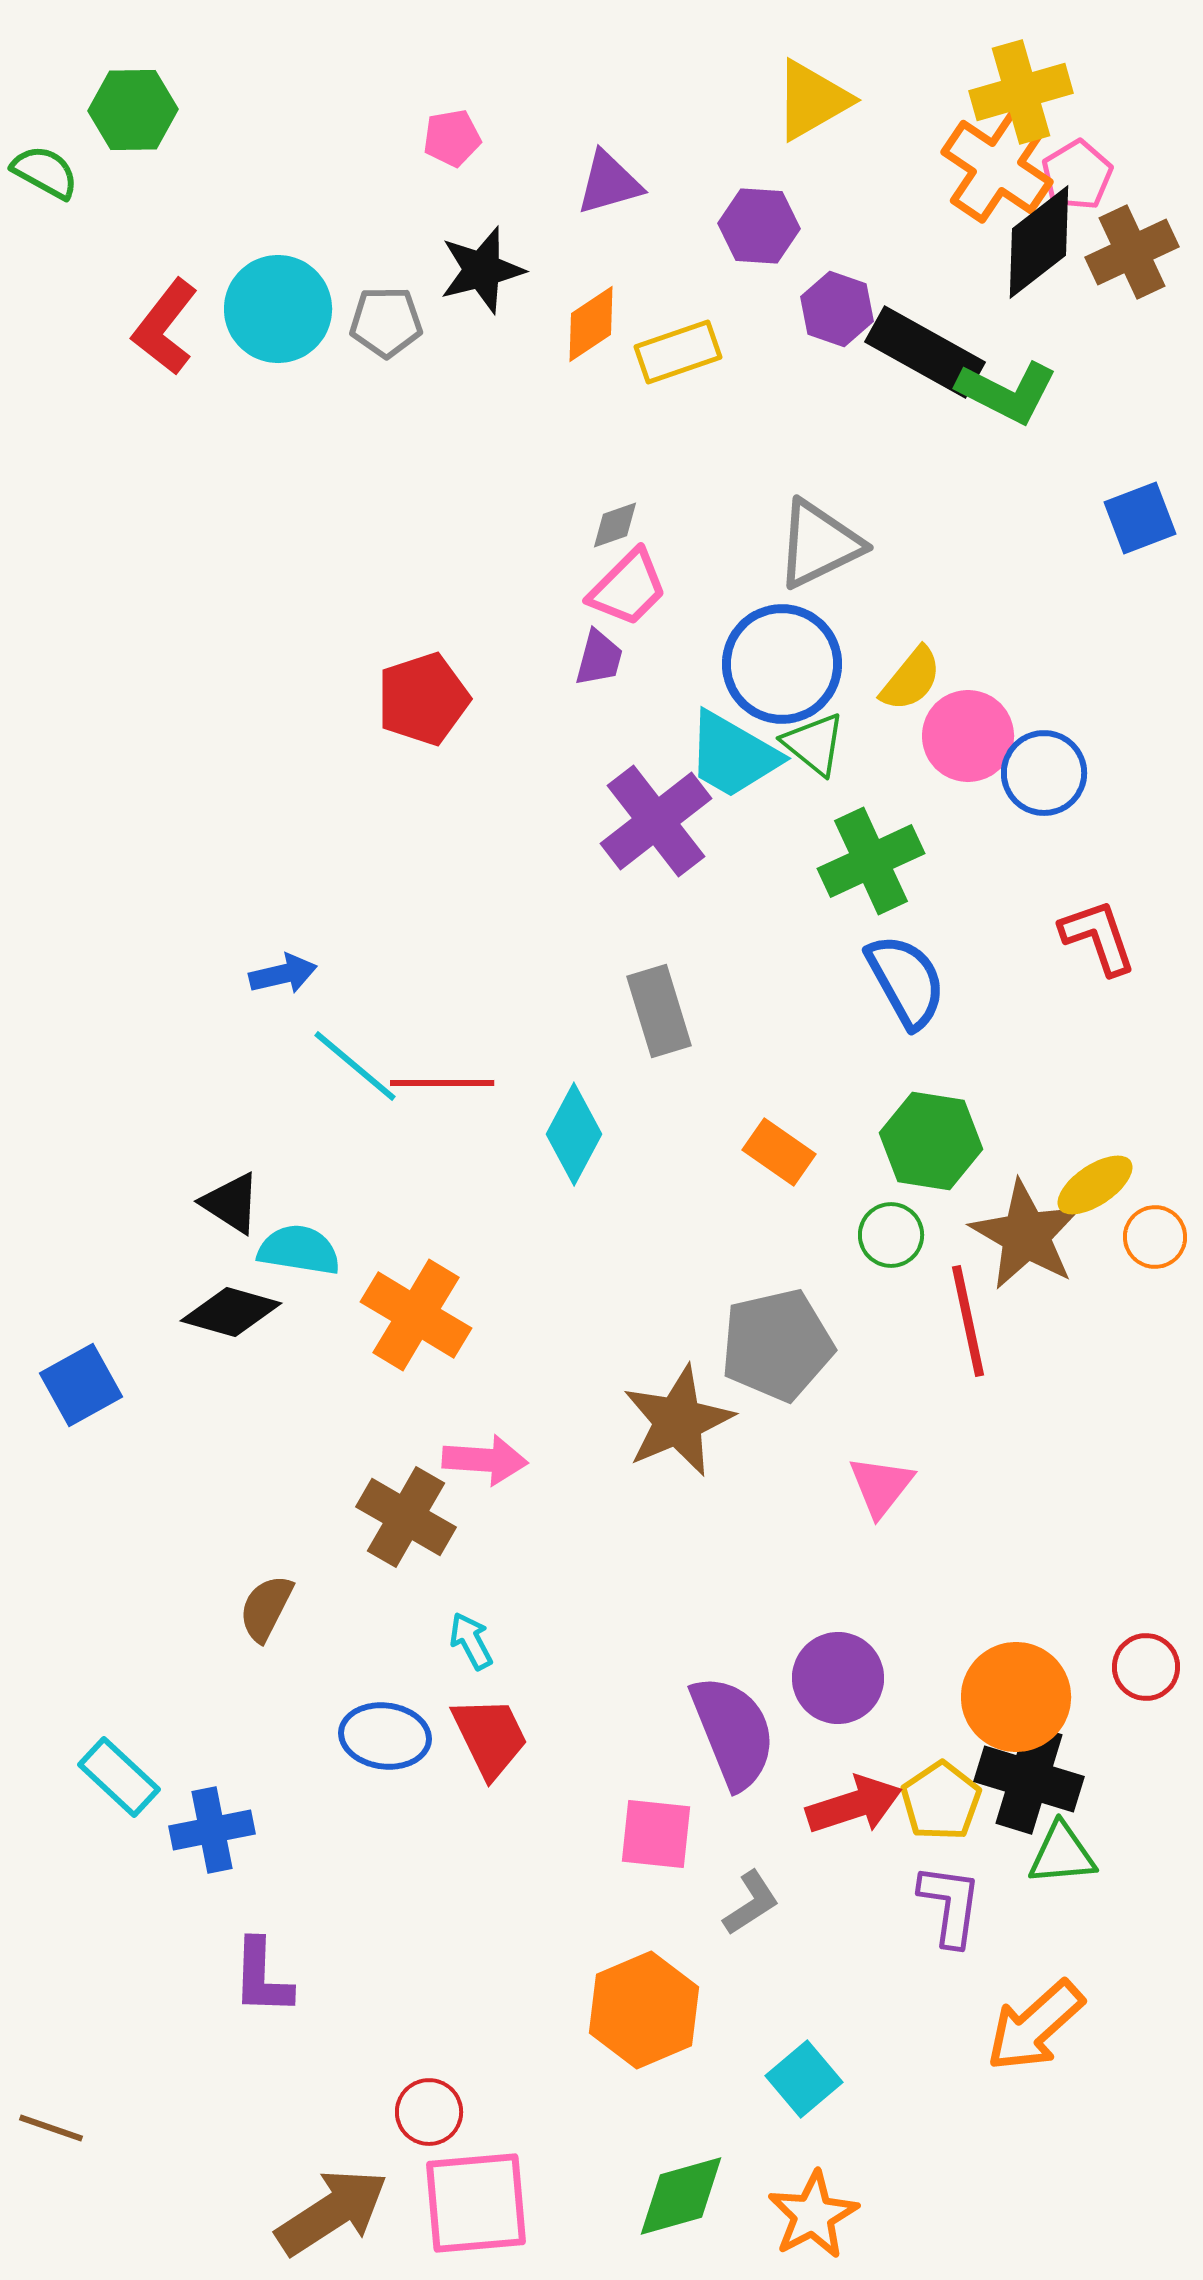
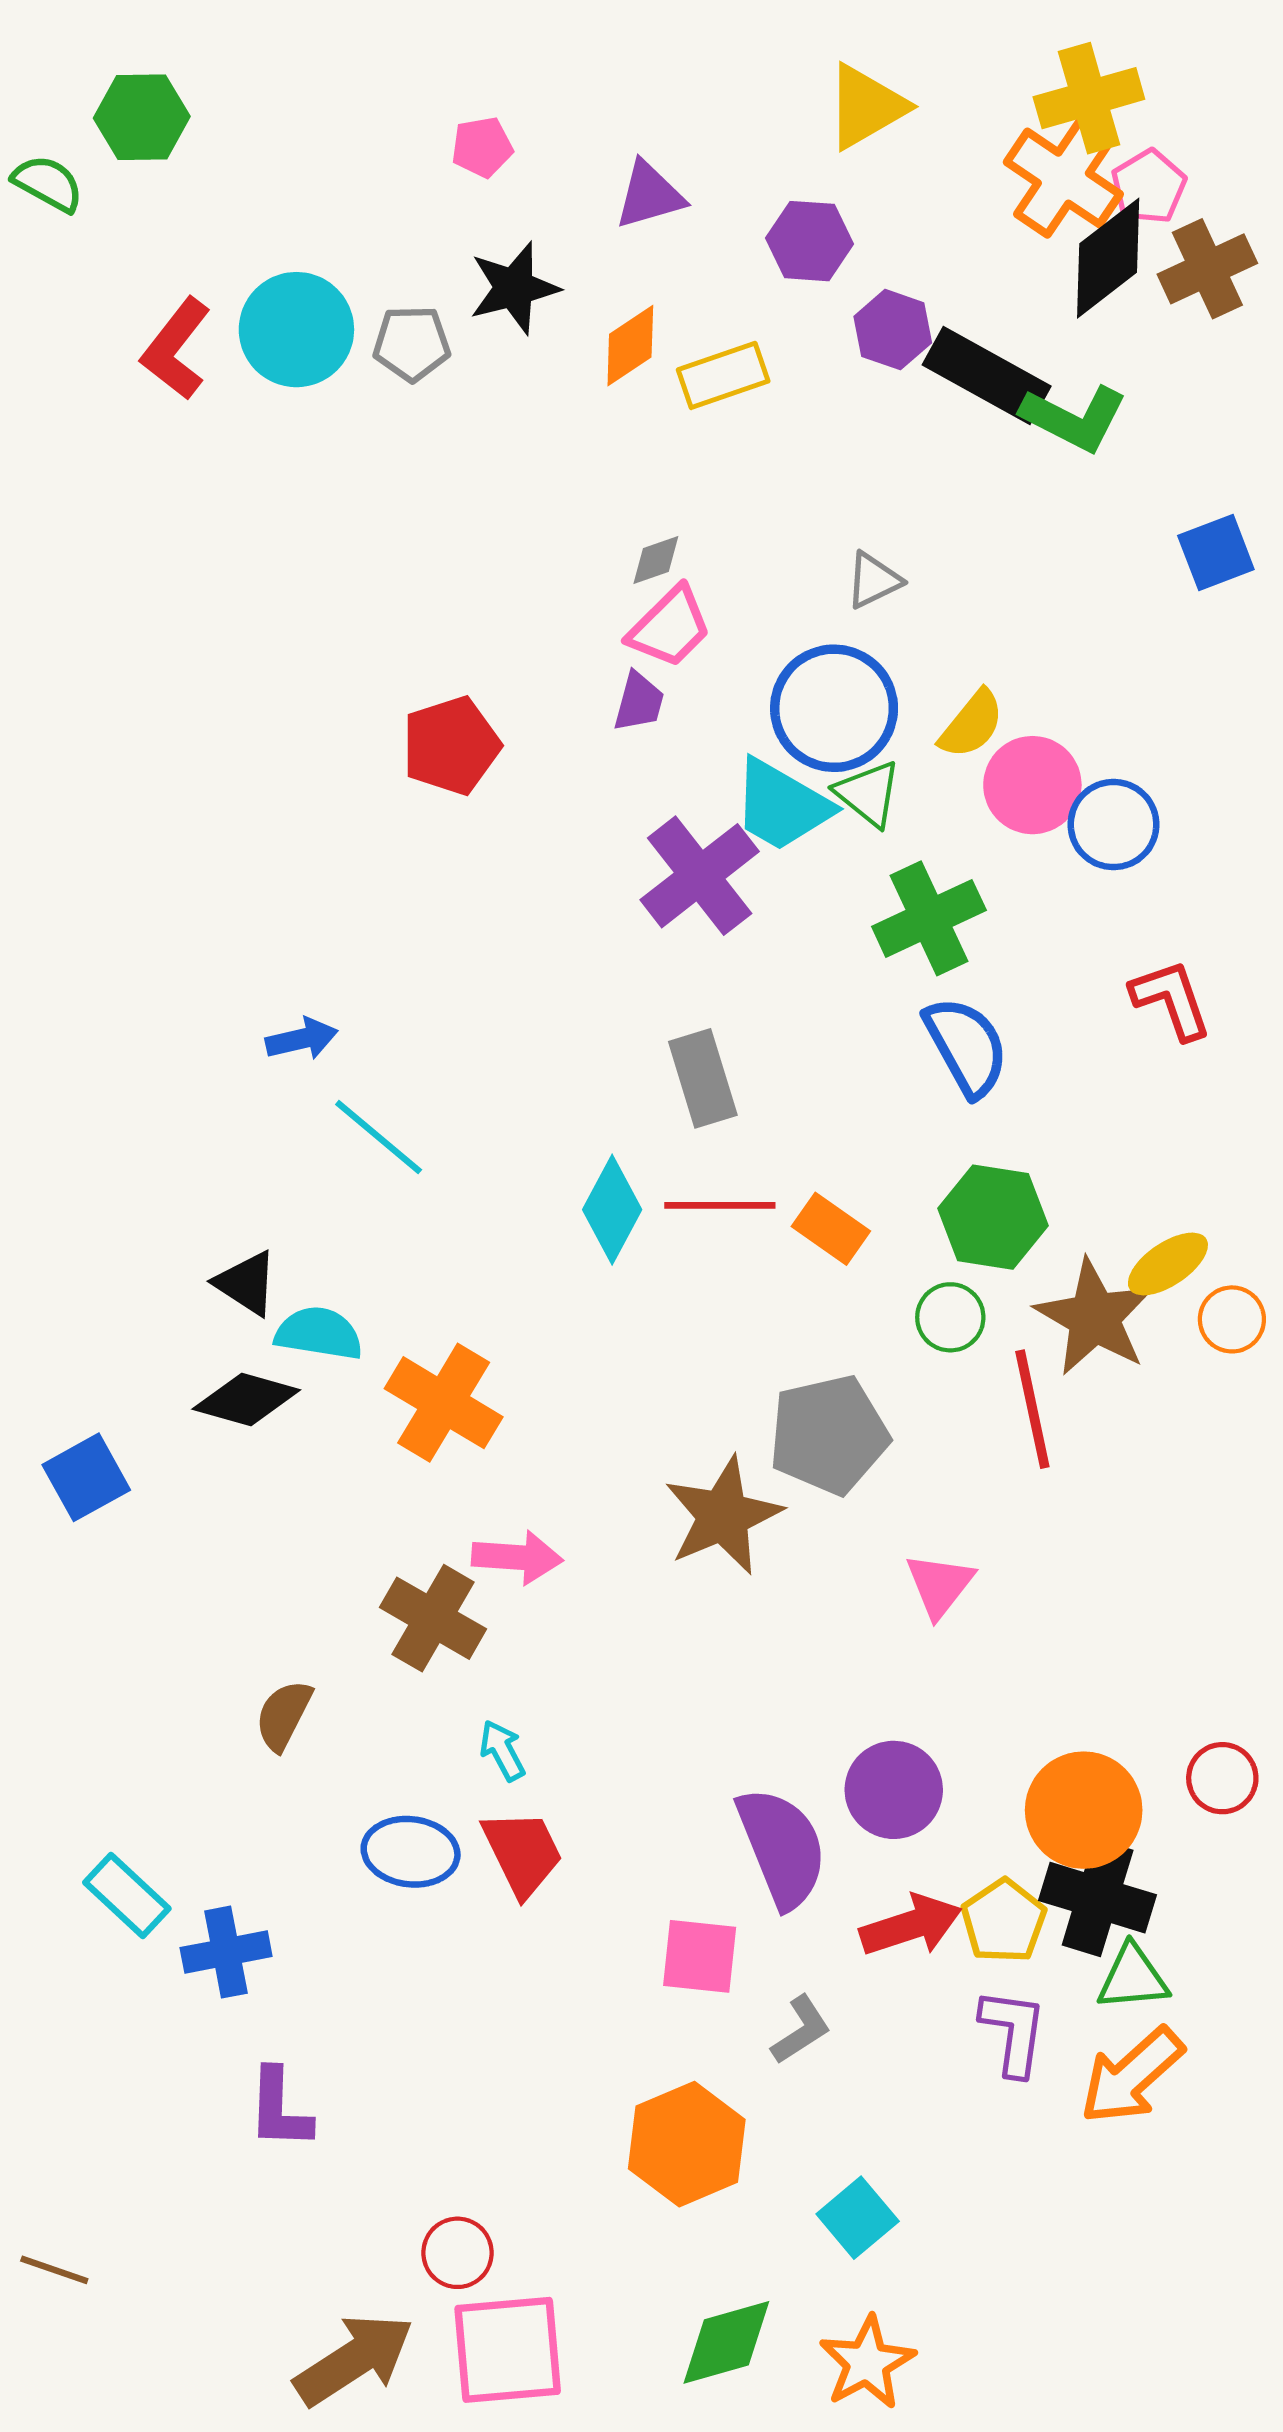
gray triangle: (819, 544) -> (874, 580), size x0.6
red line: (442, 1083) -> (720, 1205), moved
orange arrow: (1035, 2026) -> (1132, 2076), moved

